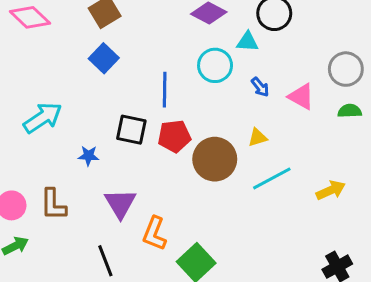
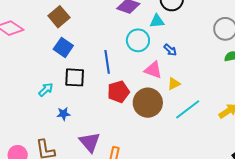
pink triangle: (301, 97) -> (153, 70), moved
cyan arrow: (43, 118) -> (46, 90), moved, size x0.6
black square: (131, 130) -> (75, 77), moved

